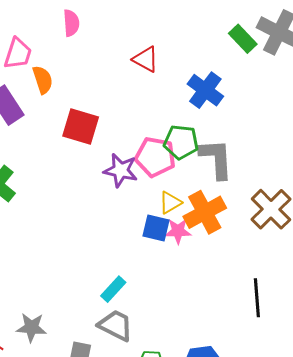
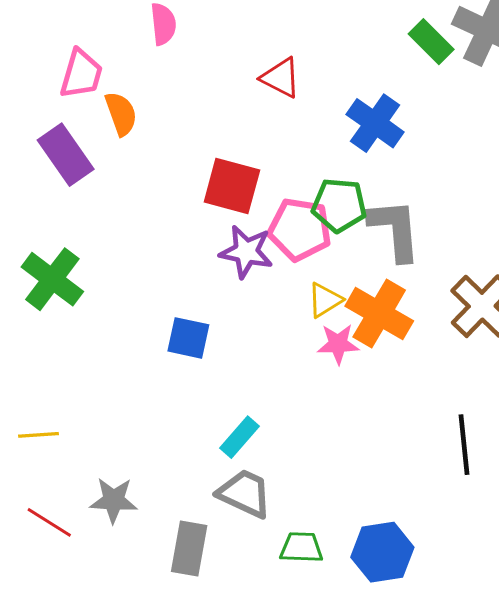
red square: (81, 126) -> (232, 186), moved
orange cross: (205, 212) -> (379, 314), turned -30
blue square: (156, 228) -> (188, 338), moved

